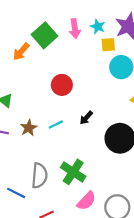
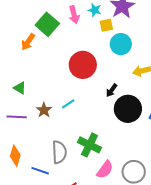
red circle: (62, 85) -> (83, 65), moved, size x1.4
black arrow: (86, 118) -> (112, 90), moved

